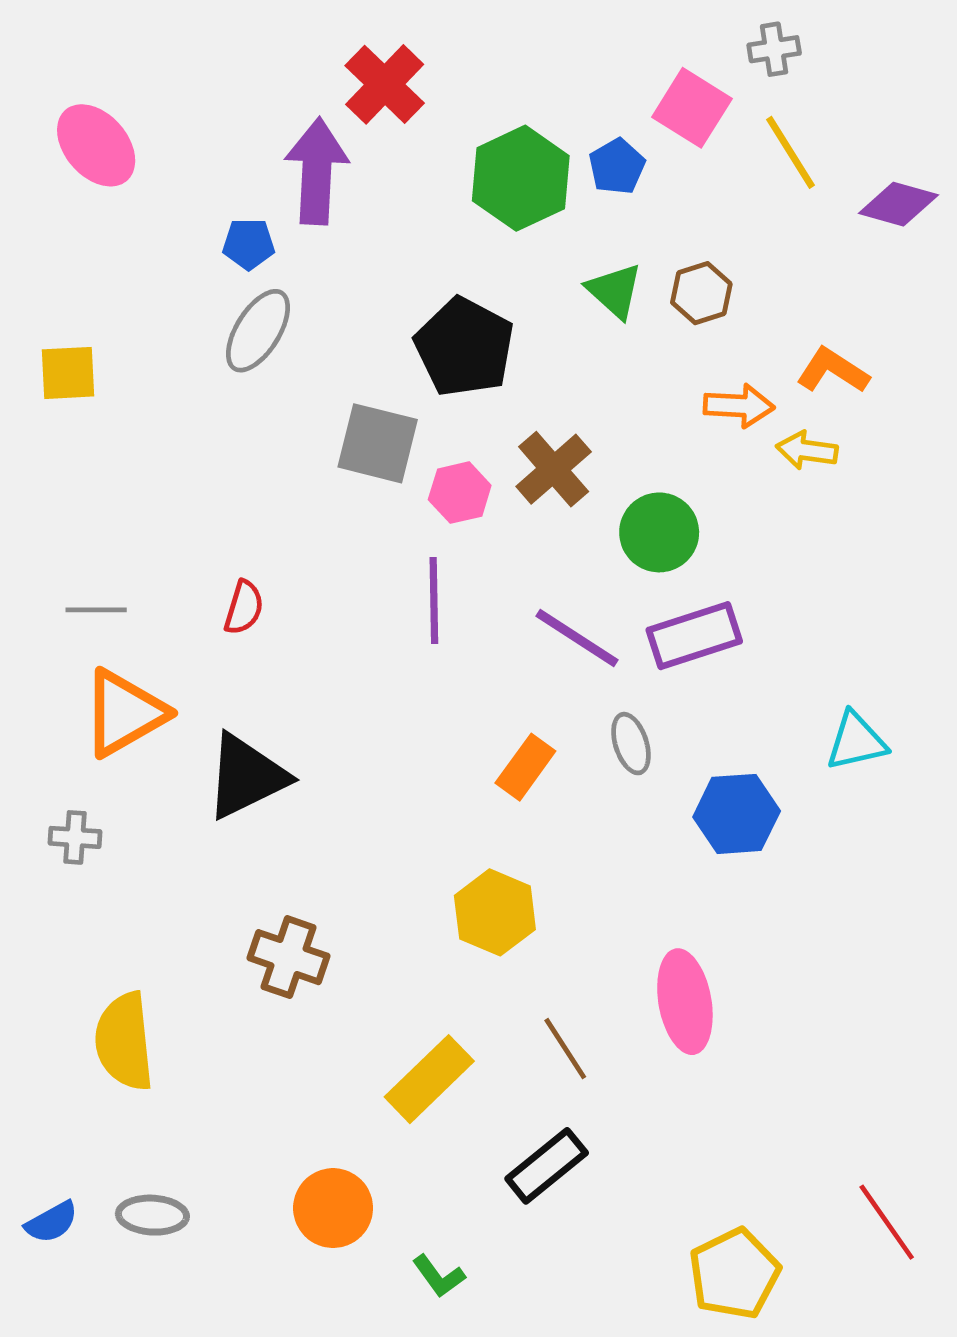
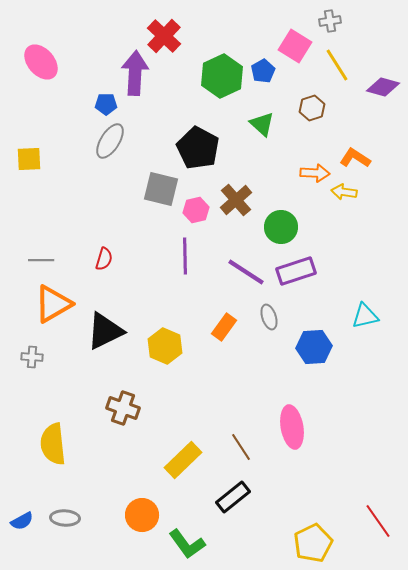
brown hexagon: (701, 293) -> (312, 108), moved
yellow hexagon: (495, 912) -> (165, 346), moved
green L-shape: (439, 1276) -> (187, 544), size x1.6

